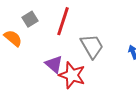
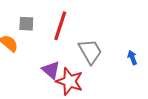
gray square: (30, 19) -> (26, 24), turned 35

